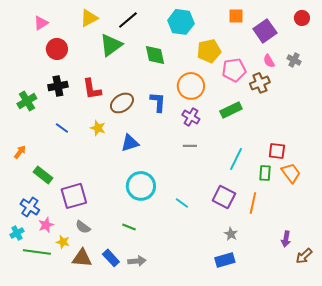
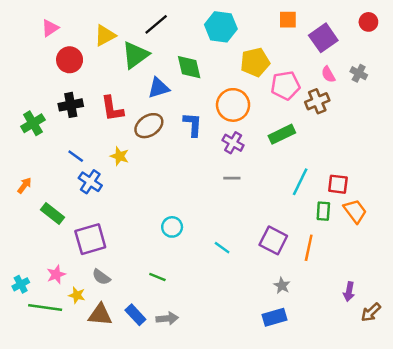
yellow triangle: (89, 18) -> (105, 35), moved
blue triangle: (130, 143) -> (159, 88), moved
cyan line: (236, 159) -> (300, 182), moved
cyan circle: (141, 186) -> (172, 227), size x0.6
blue cross: (30, 207) -> (90, 182), moved

